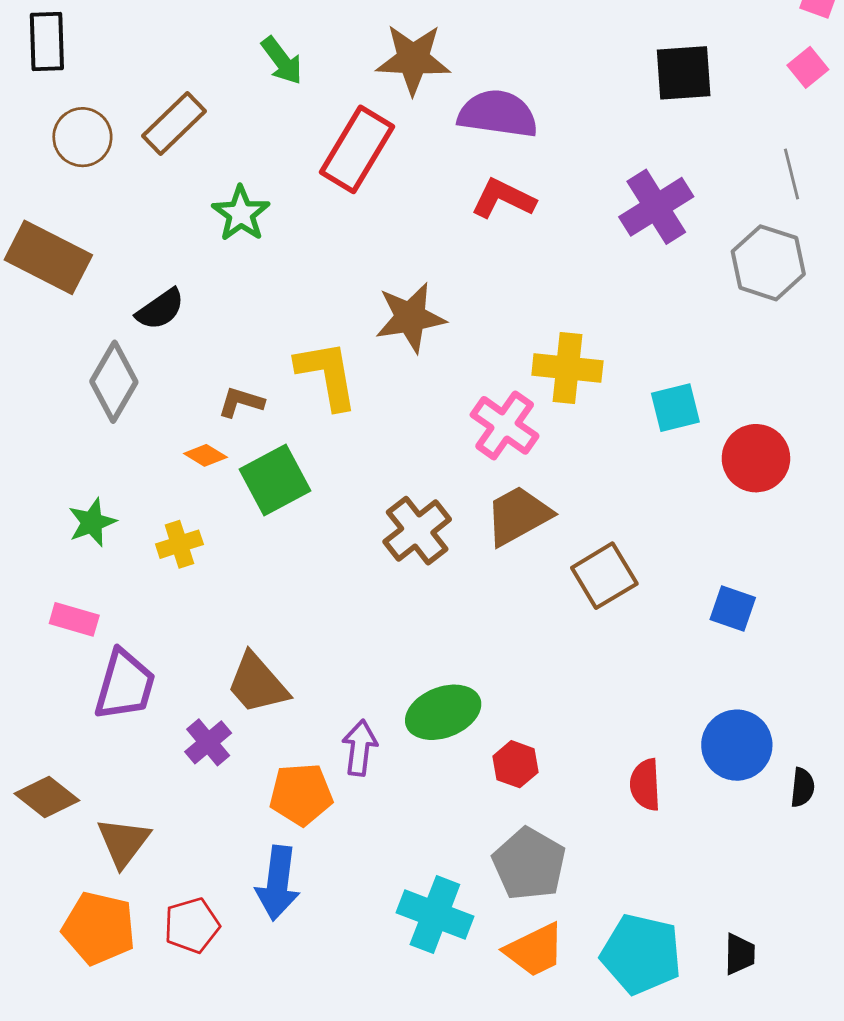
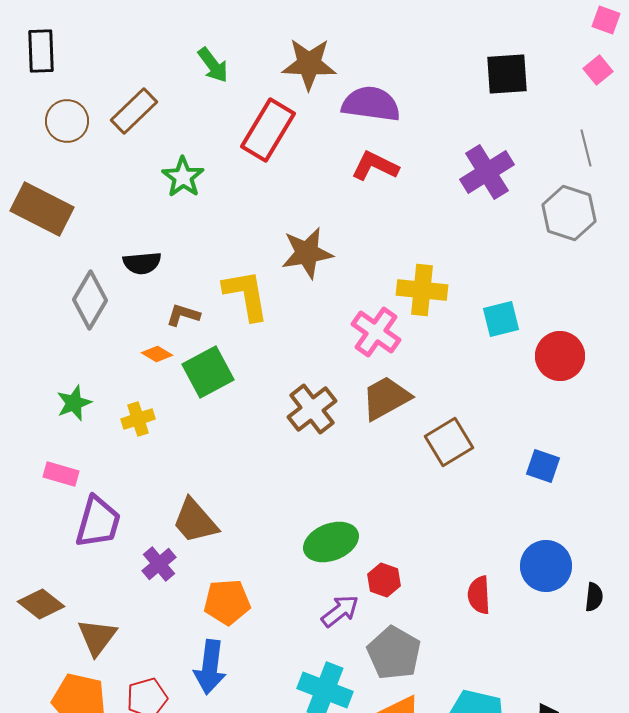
black semicircle: (160, 309) -> (142, 263), moved, turned 30
purple arrow: (360, 748) -> (340, 611), moved, turned 45

